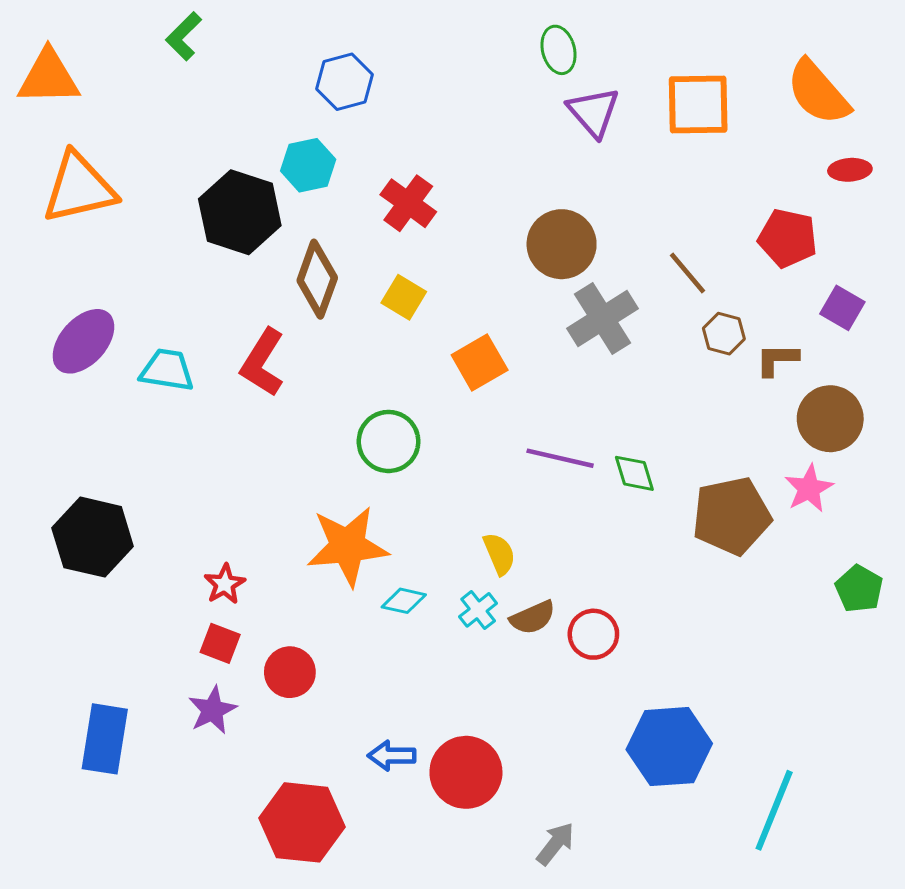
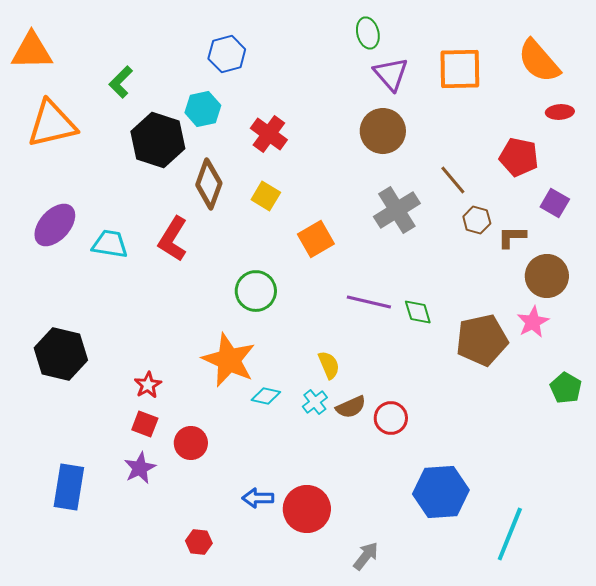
green L-shape: (184, 36) -> (121, 82), moved
brown circle: (562, 244) -> (383, 131), moved
orange star: (348, 546) -> (229, 360), turned 30
red hexagon: (302, 822) -> (199, 542), size x0.5

